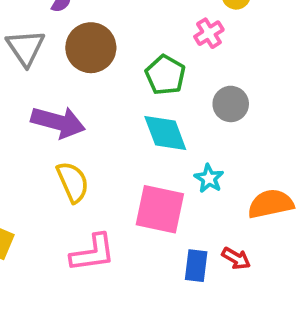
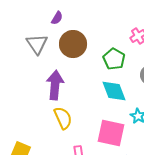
purple arrow: (58, 122) -> (55, 85), turned -100

